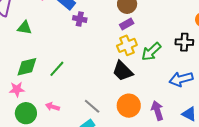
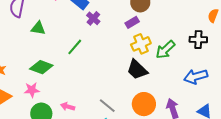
purple cross: (80, 19) -> (93, 18), turned 32
purple rectangle: (127, 24) -> (132, 22), moved
green diamond: (27, 67) -> (41, 67), turned 35
green line: (57, 69) -> (75, 47), moved

